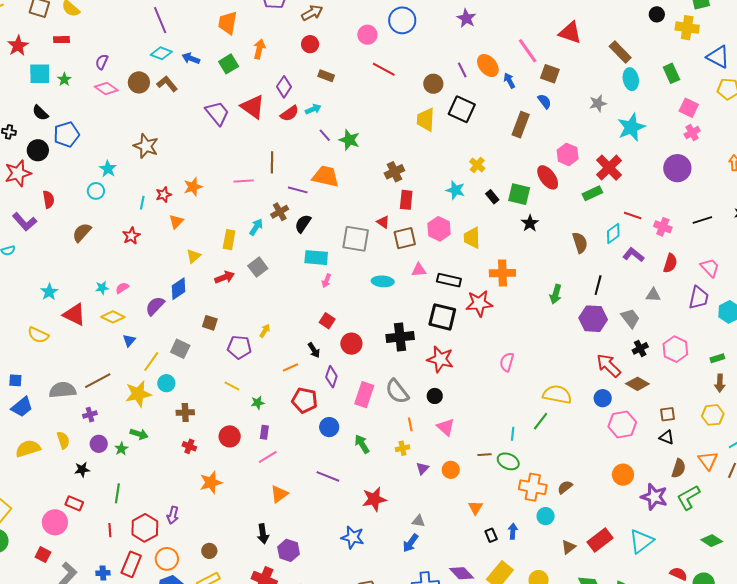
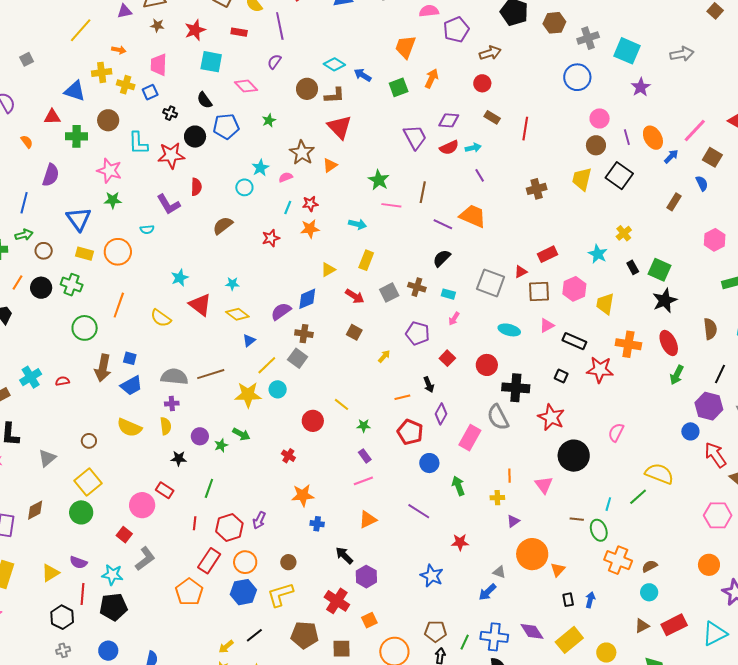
purple line: (160, 20) -> (280, 26), moved
pink circle: (367, 35) -> (600, 118), moved
pink line: (528, 51) -> (695, 131), turned 68
red line: (384, 69) -> (525, 129), moved, turned 60
green star: (64, 79) -> (269, 120), moved
blue arrow: (509, 81) -> (671, 156), turned 63
brown L-shape: (167, 84) -> (335, 95), turned 115
purple diamond: (284, 87) -> (449, 120), turned 50
pink diamond: (106, 89) -> (246, 86), moved
red triangle: (253, 107) -> (340, 127), moved
purple trapezoid: (217, 113) -> (415, 137), moved
brown rectangle: (521, 125) -> (674, 202), size x0.7
green star: (349, 140) -> (379, 180), moved
brown cross: (394, 172) -> (537, 189), moved
red ellipse: (548, 177) -> (669, 343), moved
orange star: (193, 187) -> (310, 229), moved
red rectangle: (406, 200) -> (548, 254), turned 48
brown cross: (280, 212) -> (417, 287), moved, turned 36
orange triangle: (176, 222) -> (330, 165), moved
red triangle: (383, 222) -> (521, 272), turned 48
black star: (530, 223) -> (665, 300), size x1.4
cyan arrow: (256, 227) -> (357, 224), moved, turned 60
cyan rectangle: (316, 258) -> (448, 294), size x0.6
pink triangle: (419, 270) -> (547, 325), turned -35
red arrow: (225, 277) -> (355, 296), turned 42
pink semicircle: (122, 288) -> (286, 177), moved
black square: (442, 317) -> (561, 376), size x0.5
brown square: (210, 323) -> (354, 332), moved
red circle: (351, 344) -> (487, 365), moved
purple pentagon: (239, 347) -> (417, 333), moved
gray semicircle: (397, 392) -> (498, 417), moved
black circle: (435, 396) -> (574, 456), moved, size x2.0
blue circle: (603, 398) -> (690, 431), moved
brown cross: (185, 413) -> (304, 334), moved
purple cross: (90, 415) -> (172, 404), moved
purple rectangle: (264, 432) -> (365, 456), turned -56
red circle: (230, 436) -> (313, 421), moved
yellow semicircle: (28, 449) -> (129, 428), turned -150
green ellipse: (508, 461) -> (599, 530), turned 35
orange circle: (451, 470) -> (532, 554), moved, size x1.8
red star: (374, 499) -> (460, 542), size x0.7
cyan circle: (546, 516) -> (649, 592), moved
black arrow: (263, 534) -> (344, 555), turned 132
blue cross: (103, 573) -> (317, 524), moved

